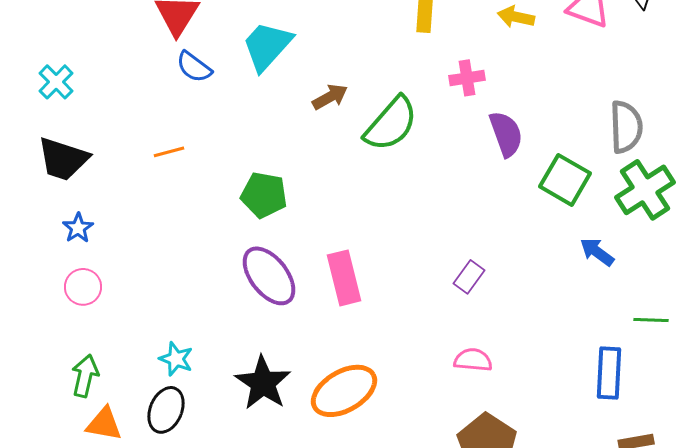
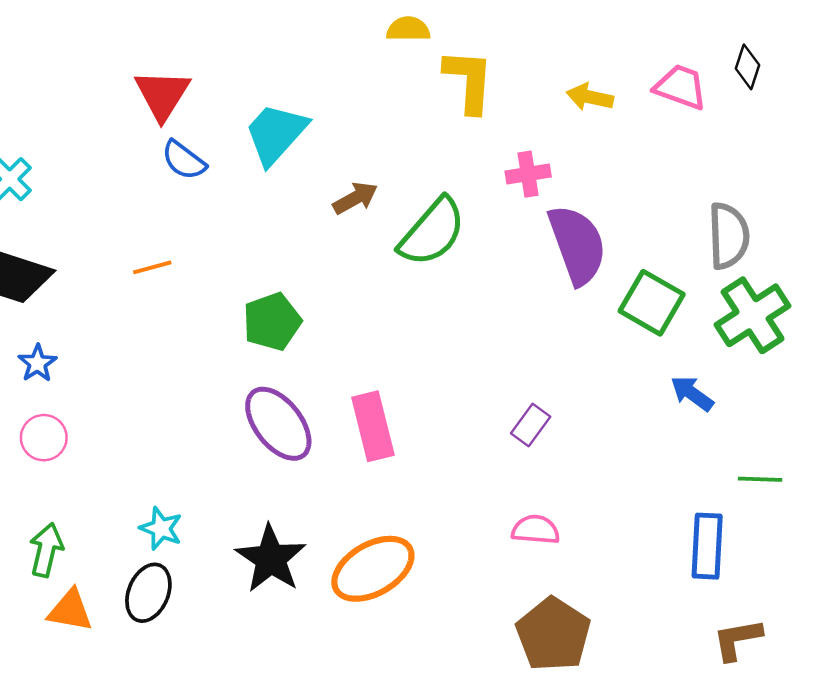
purple semicircle: (506, 134) -> (577, 245), size x1.4
green pentagon: (264, 195) -> (272, 322), turned -30

